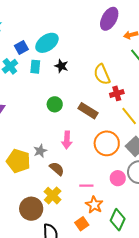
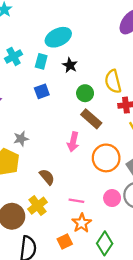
blue square: (21, 47) -> (42, 91), moved
green circle: (55, 104) -> (85, 93), moved
pink arrow: (67, 140) -> (73, 142), moved
gray star: (40, 151) -> (21, 139), moved

